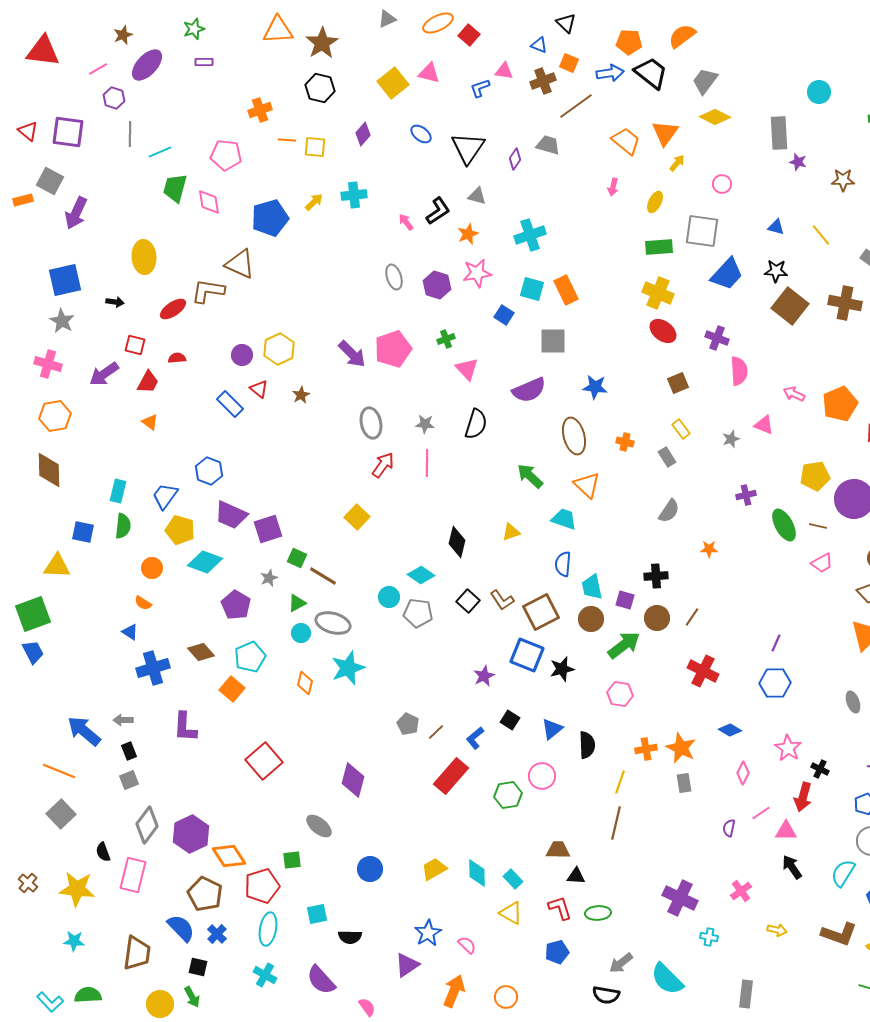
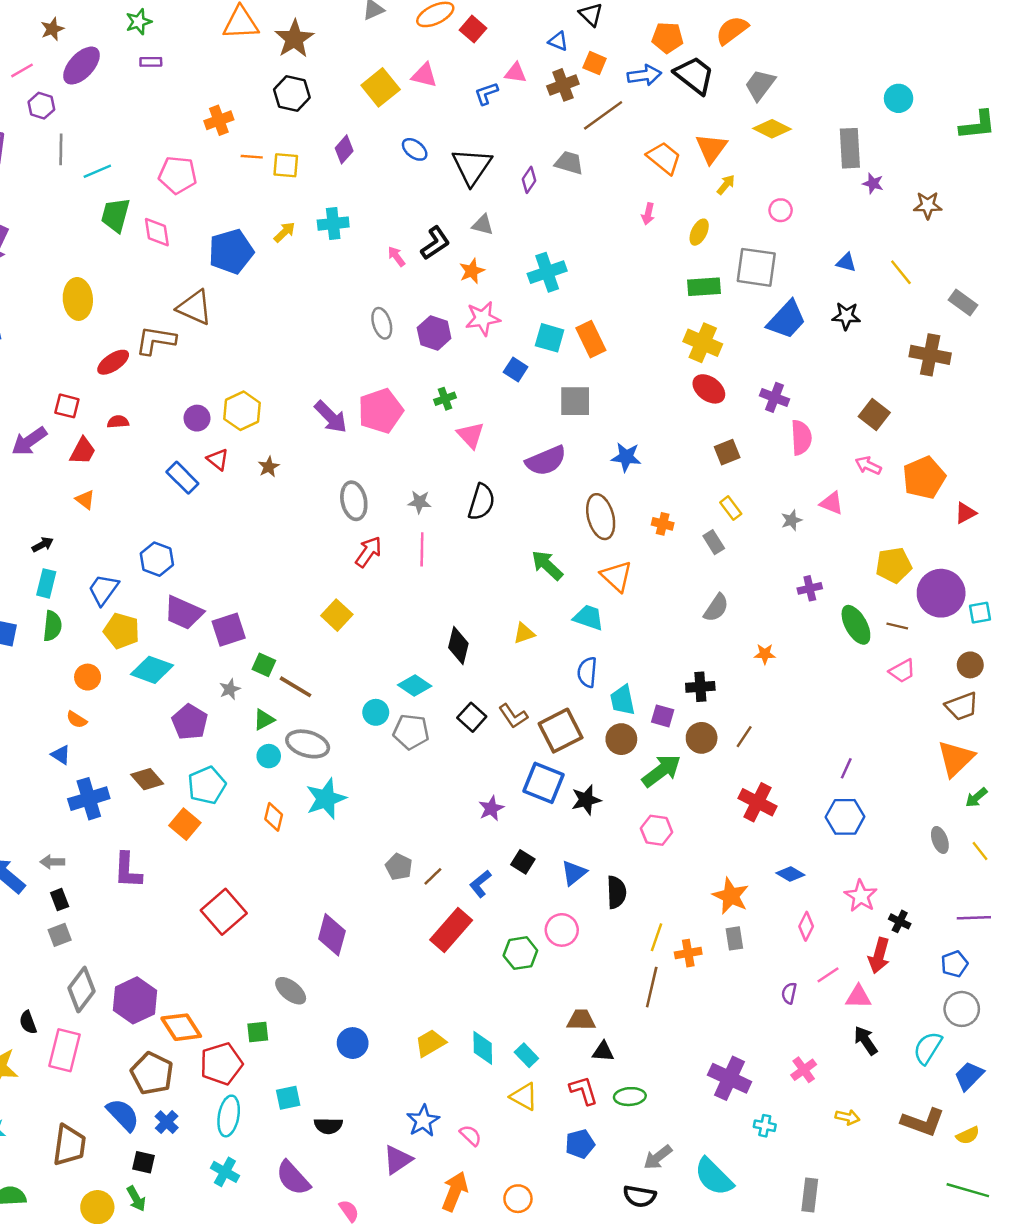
black arrow: (115, 302) -> (43, 545), moved, turned -36
brown square: (790, 306) -> (874, 414), moved, size x0.7
orange cross: (646, 749) -> (688, 953), moved

